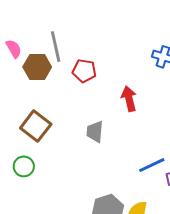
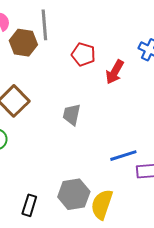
red pentagon: (84, 71) -> (83, 54), moved
red arrow: (129, 99) -> (115, 72), moved, turned -145

